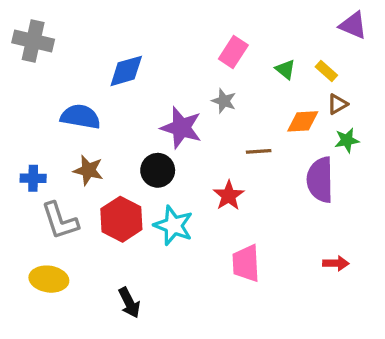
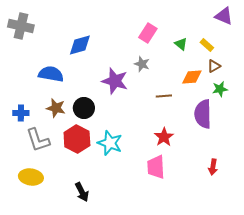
black circle: (158, 170) -> (84, 108), moved
red star: (229, 196) -> (164, 137), moved
red arrow: (336, 263) -> (213, 167), turned 98

